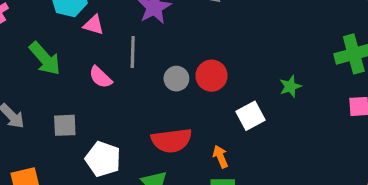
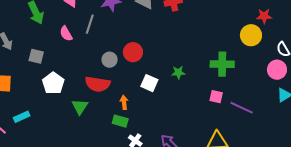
gray circle: (176, 79) -> (110, 60), moved
white square: (251, 116) -> (149, 83), turned 36

